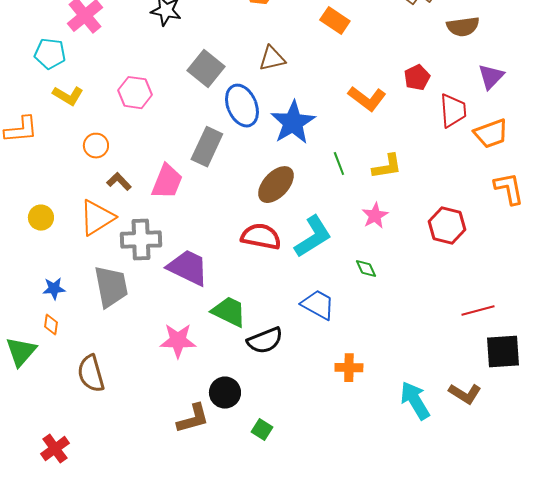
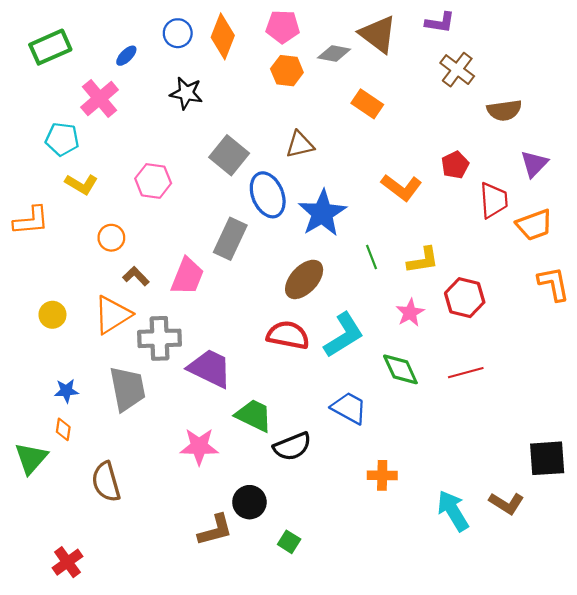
red hexagon: (447, 226) -> (465, 298), moved
green diamond: (366, 269) -> (400, 369), size x1.6
red line: (478, 311) -> (466, 373), moved

